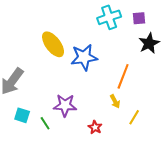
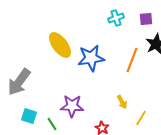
cyan cross: (109, 17) -> (116, 18), size x0.7
orange line: (123, 76) -> (132, 60), moved

